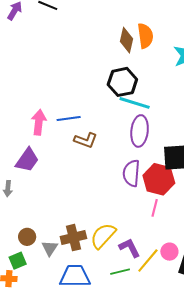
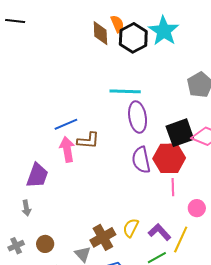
orange semicircle: (145, 36) -> (117, 24), size x0.7
black hexagon: (122, 82) -> (133, 38), moved
pink arrow: (39, 122) -> (67, 149), moved
yellow semicircle: (103, 236) -> (131, 228), size x0.7
brown circle: (27, 237) -> (45, 244), moved
pink circle: (169, 252) -> (197, 208), moved

